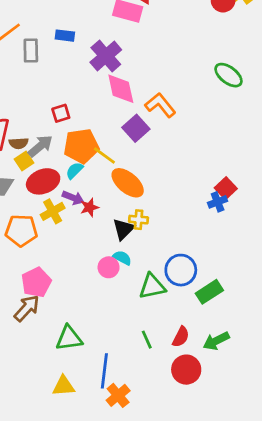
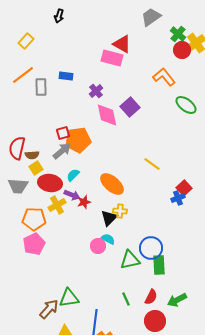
purple cross: (106, 56) -> (96, 91), size x0.6
orange L-shape: (160, 105) -> (164, 77), moved
purple square: (136, 128) -> (130, 107), moved
gray arrow: (40, 146) -> (62, 151), moved
orange pentagon: (81, 146) -> (78, 140), moved
yellow line: (104, 156) -> (152, 164), moved
red ellipse: (43, 181) -> (50, 183), turned 30
pink pentagon: (36, 282) -> (34, 244), moved
green rectangle: (209, 292) -> (159, 265), moved, turned -60
brown arrow: (27, 308) -> (49, 309), moved

